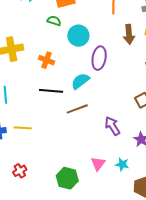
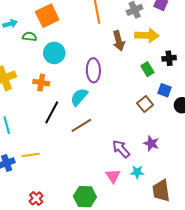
green semicircle: (54, 21) -> (29, 37), moved
cyan circle: (78, 36) -> (54, 53), moved
black line: (51, 91) -> (52, 112), turned -55
purple arrow: (112, 126) -> (121, 149), moved

